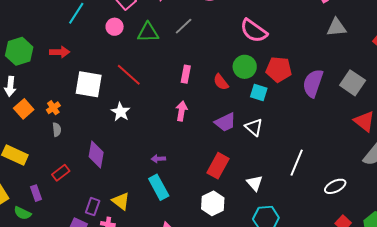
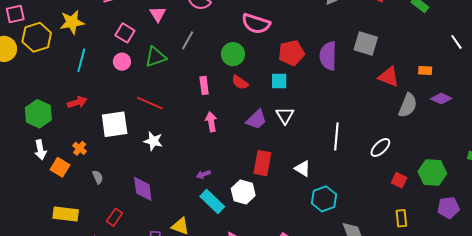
green circle: (245, 67) -> (233, 54), moved
orange cross: (53, 108) -> (80, 148), moved
white triangle: (254, 127) -> (285, 115), turned 36
white hexagon: (213, 203) -> (243, 192), moved

